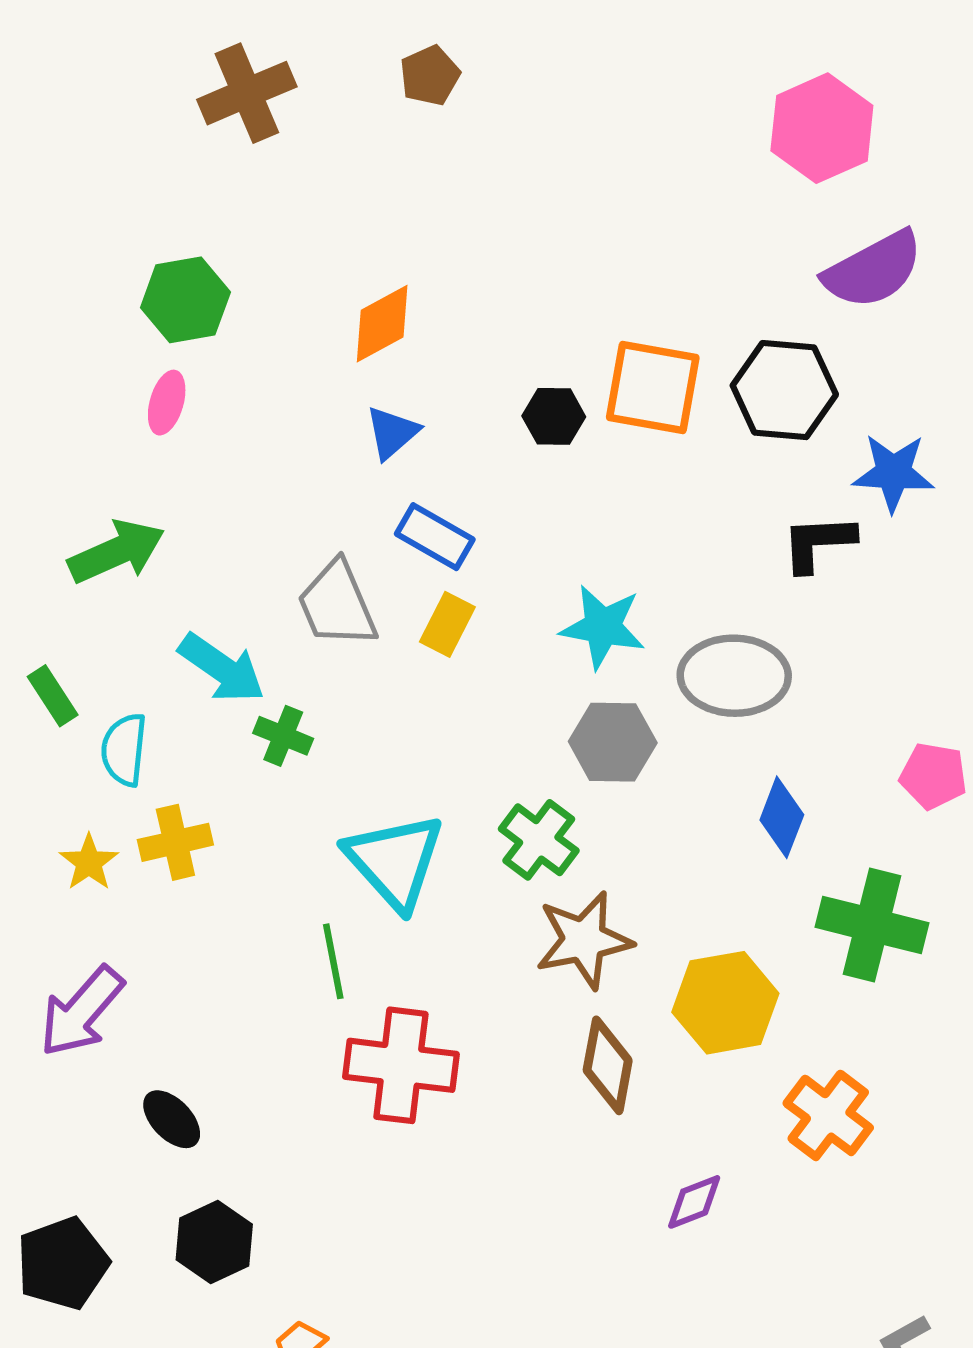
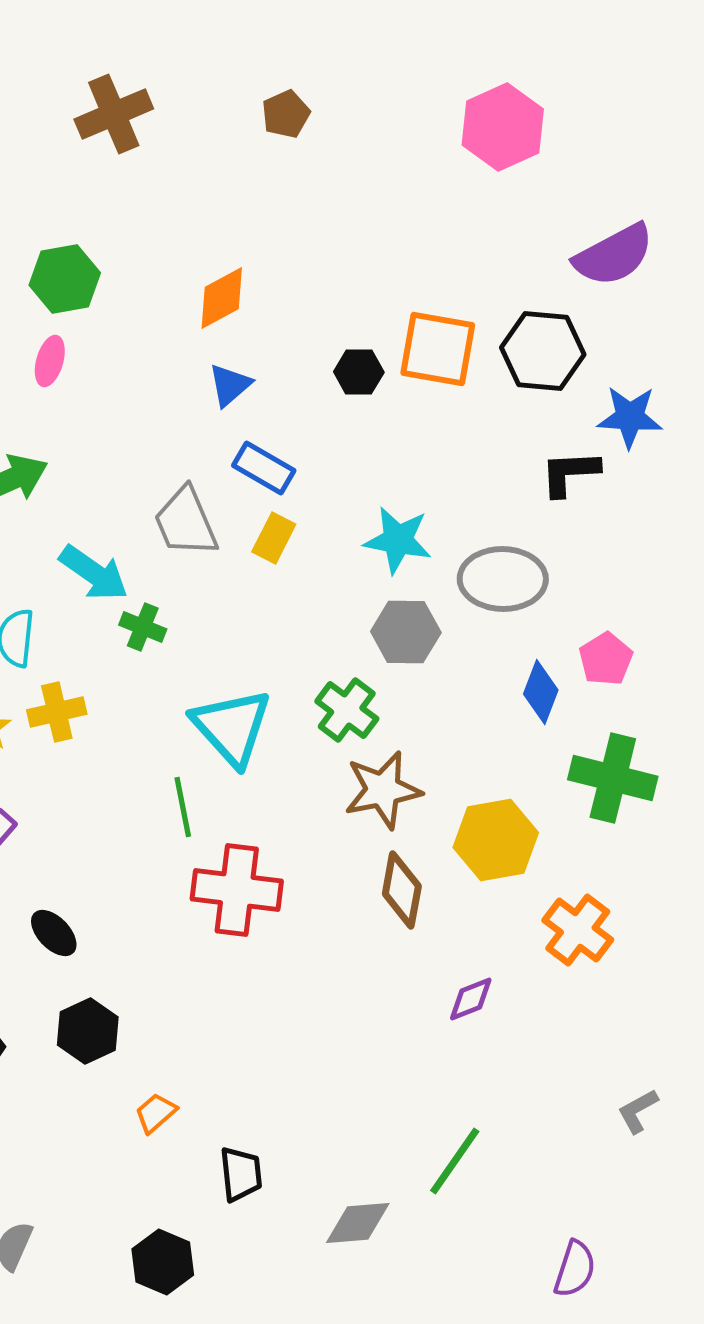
brown pentagon: (430, 76) -> (286, 114), moved
pink hexagon: (822, 128) -> (503, 127), moved
pink pentagon: (933, 776) -> (606, 659), moved, turned 30

